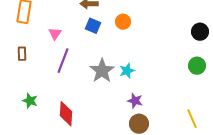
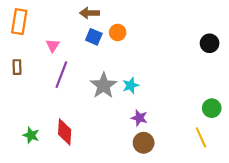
orange circle: (123, 22) -> (118, 32), moved
green circle: (197, 66) -> (212, 108), moved
green star: (30, 101) -> (31, 135), moved

